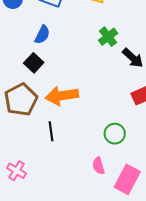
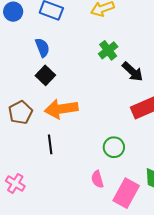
blue semicircle: (42, 35) -> (42, 48), turned -48
black square: (34, 63) -> (45, 75), moved
brown pentagon: (21, 100) -> (20, 112), size x0.7

